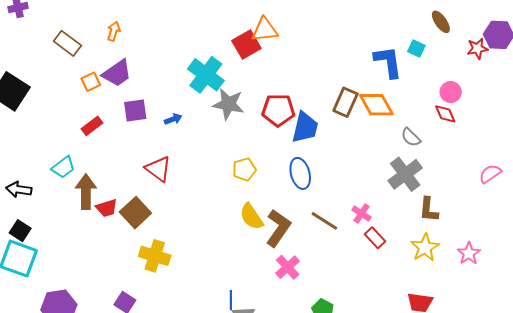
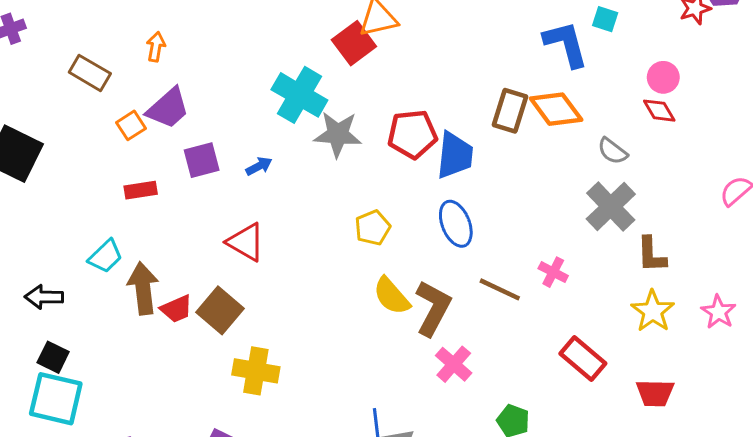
red rectangle: (92, 126) -> (141, 190), turned 35
red rectangle: (375, 238) -> (583, 359), moved, size x1.4

